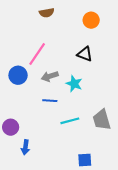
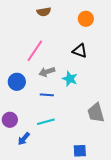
blue circle: (18, 75) -> (17, 82), moved
cyan line: (70, 121) -> (46, 122), moved
blue arrow: (25, 147) -> (24, 139), turned 32

